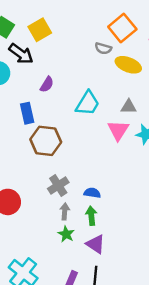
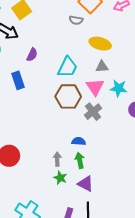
yellow ellipse: (128, 65) -> (100, 44), moved
brown hexagon: (46, 141) -> (68, 96), moved
gray cross: (58, 186) -> (93, 112), moved

